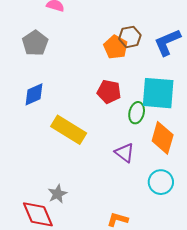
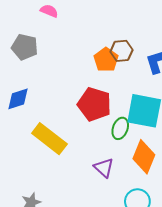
gray pentagon: (35, 43) -> (25, 47), turned -30
red pentagon: (109, 92) -> (94, 104), size x1.4

